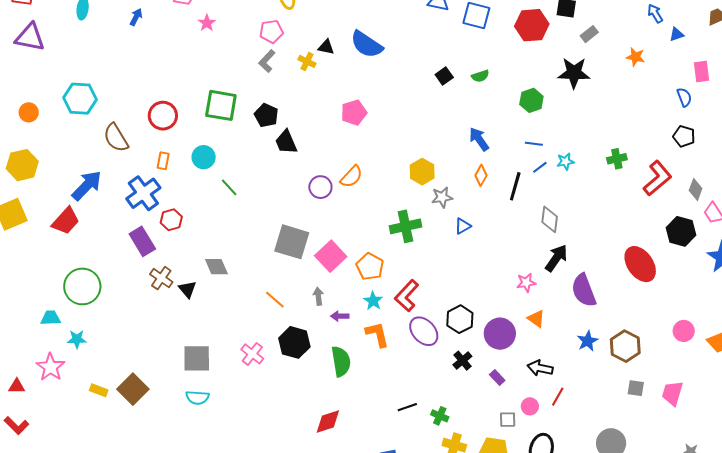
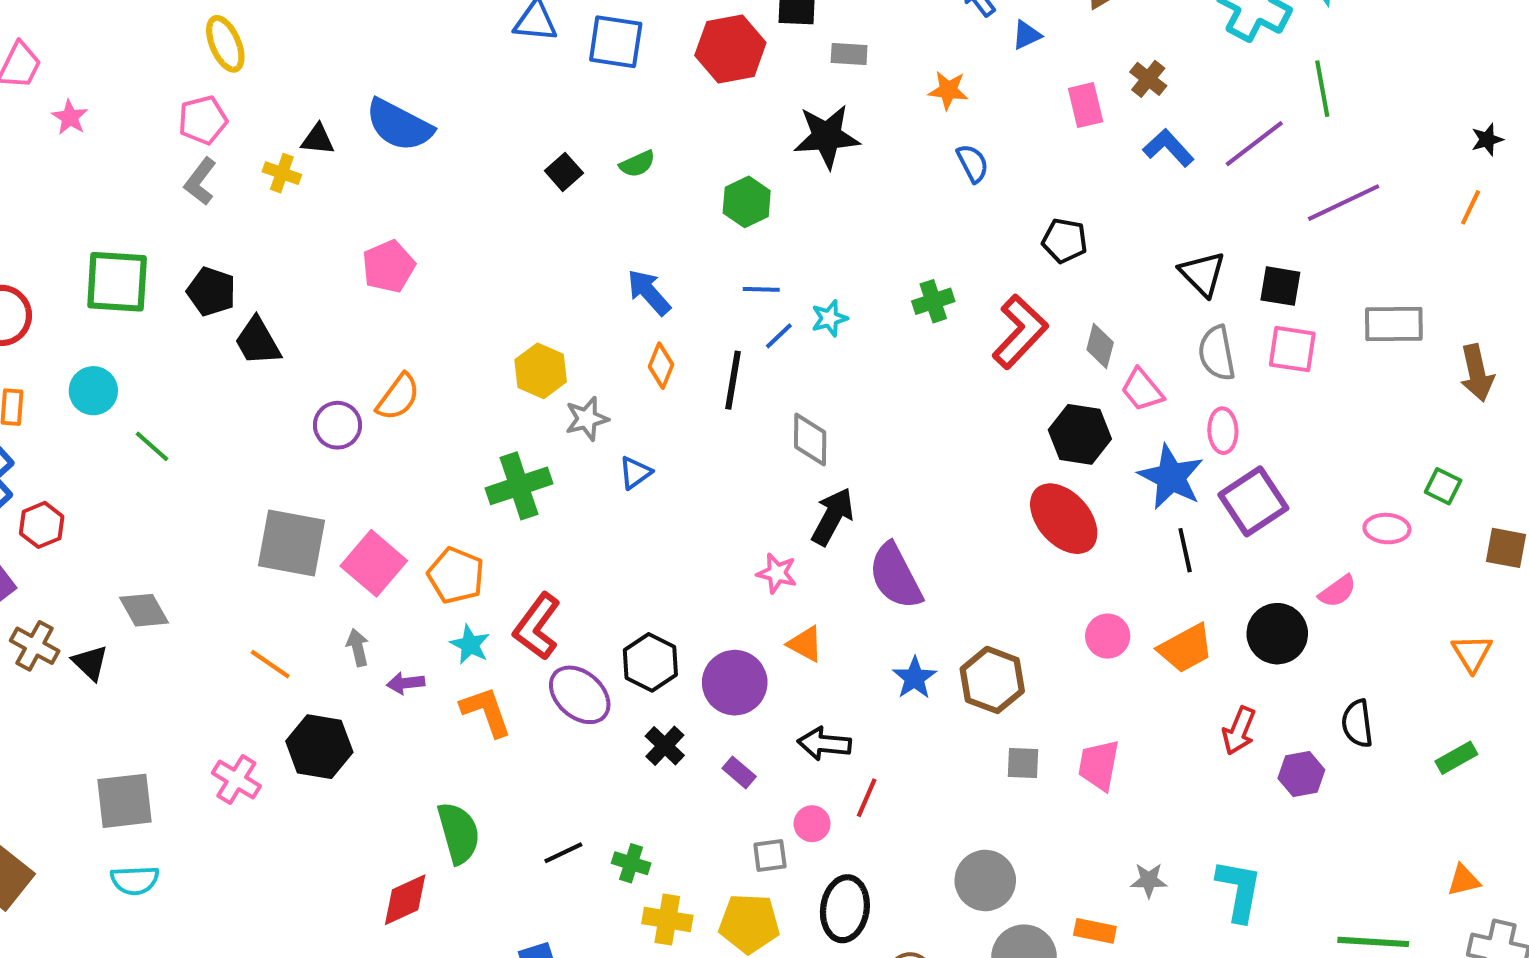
gray rectangle: (589, 34) -> (849, 54), turned 48
blue semicircle: (684, 97) -> (973, 163), moved
red ellipse: (640, 264) -> (1064, 519), moved
pink star: (526, 283) -> (777, 573), turned 30
green semicircle: (341, 361) -> (459, 833), moved

